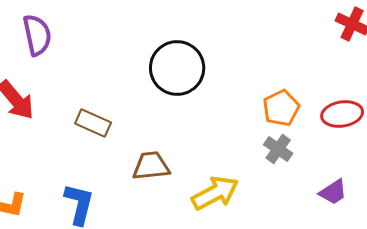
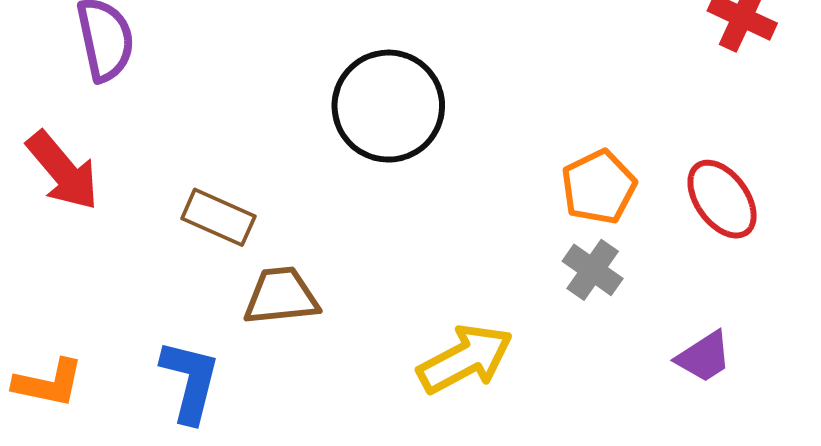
red ellipse: (342, 114) -> (722, 199), turned 63
brown trapezoid: (151, 166) -> (281, 296), moved

